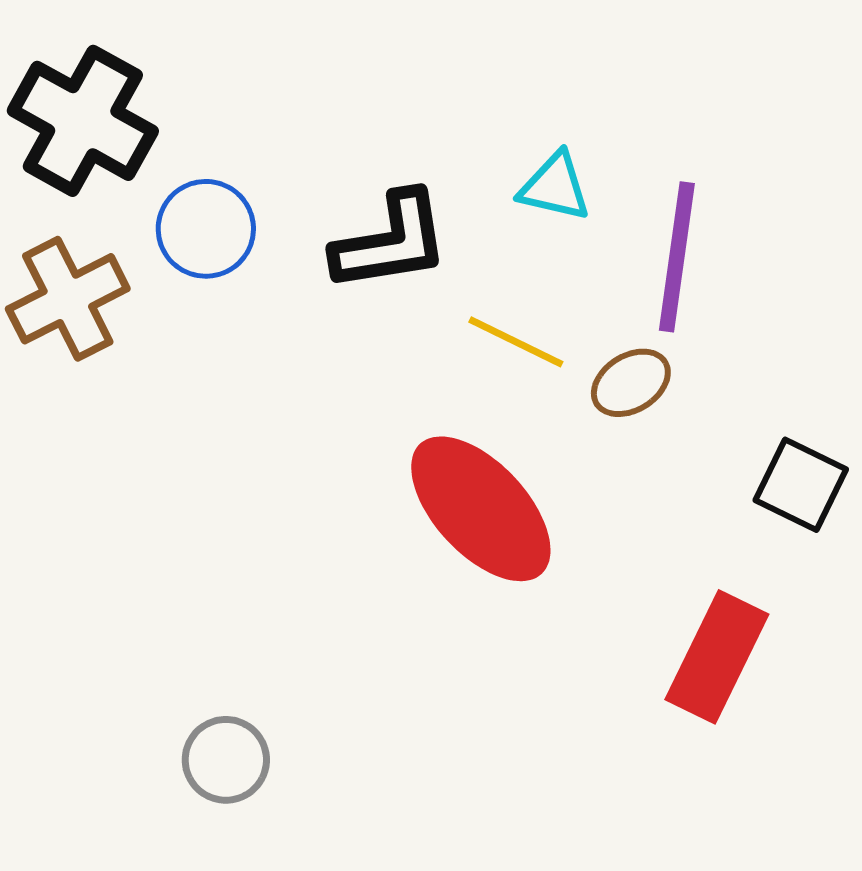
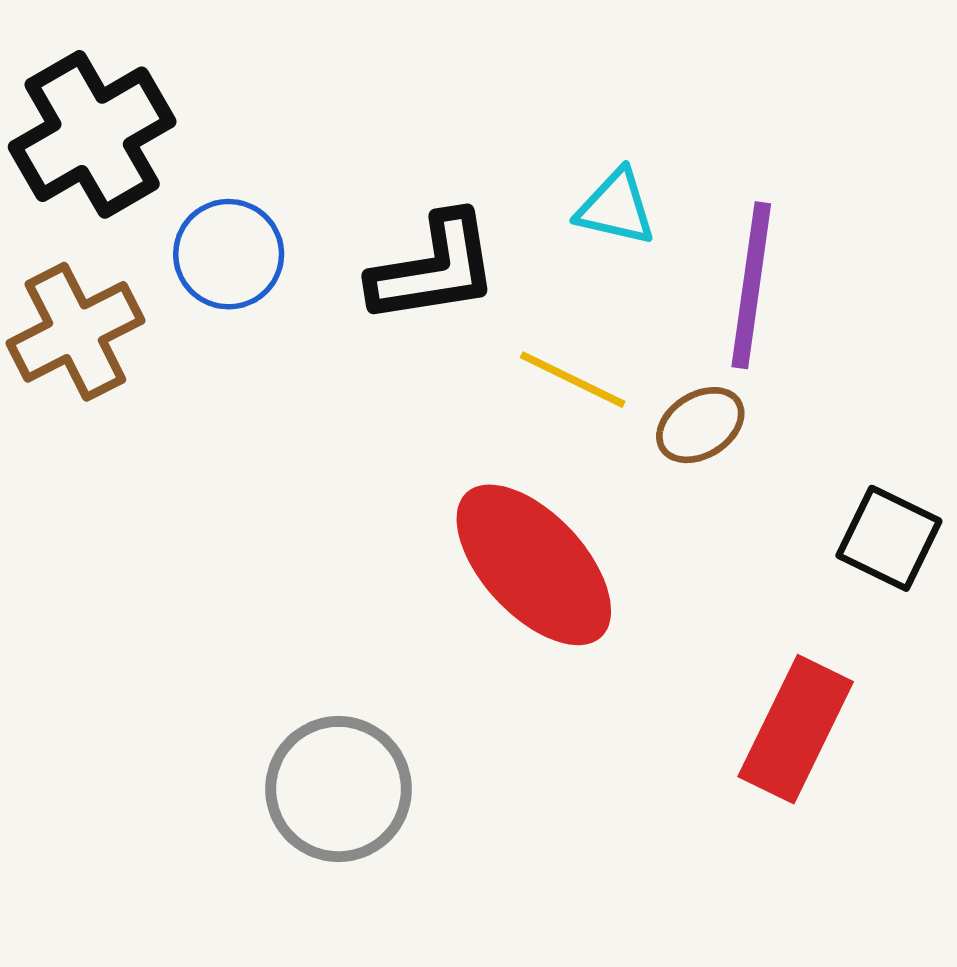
black cross: (83, 121) -> (92, 134), turned 31
gray circle: (226, 760) -> (338, 789), moved, size x1.5

